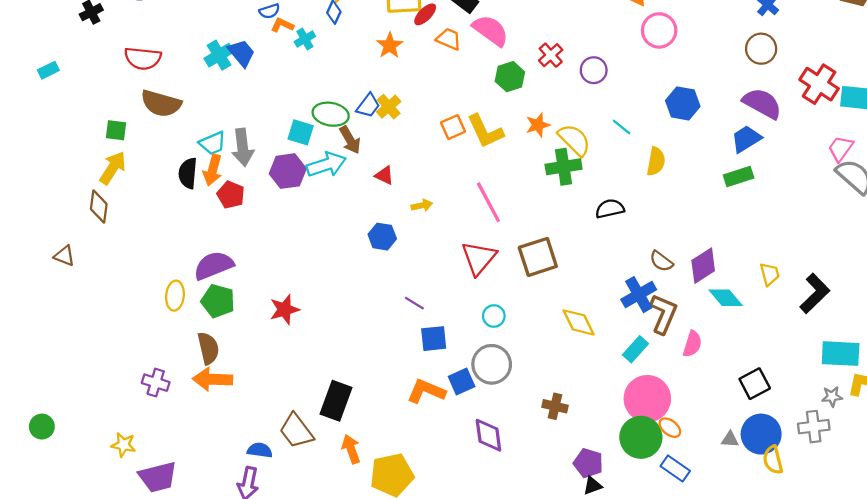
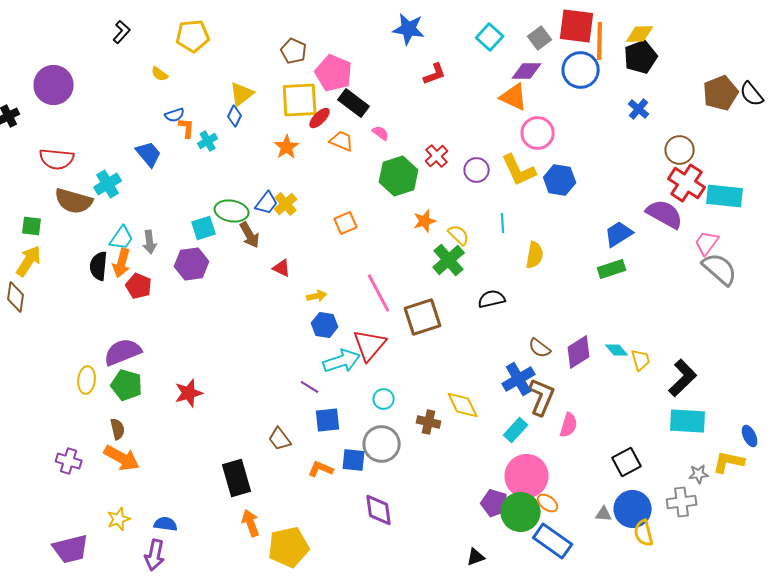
orange L-shape: (282, 25) -> (187, 128), turned 70
pink semicircle: (491, 30) -> (381, 133), size x0.5
brown circle: (761, 49) -> (680, 150), moved
cyan cross: (219, 55) -> (108, 184), moved
green hexagon: (510, 77) -> (399, 176), size x1.4
blue hexagon: (683, 103) -> (560, 180), moved
purple semicircle: (762, 103) -> (665, 214), moved
cyan line: (622, 127) -> (503, 223), turned 48
yellow L-shape: (485, 131) -> (519, 170), moved
cyan square: (301, 132) -> (204, 228), turned -35
yellow semicircle: (574, 140) -> (459, 235), size x0.7
cyan trapezoid: (213, 143) -> (122, 238), turned -32
gray arrow: (243, 147) -> (150, 242), size x0.7
cyan arrow: (326, 165) -> (342, 361), moved
green cross: (564, 167) -> (449, 260), turned -32
blue hexagon: (382, 237) -> (325, 325), moved
brown square: (538, 257) -> (423, 317), moved
cyan diamond: (726, 298) -> (617, 350), moved, size x0.7
brown semicircle: (208, 348) -> (118, 429), size x0.7
cyan rectangle: (841, 354) -> (688, 421), moved
orange arrow: (213, 379) -> (122, 458), turned -153
blue square: (462, 381) -> (354, 460), turned 30
orange L-shape: (426, 391) -> (321, 469), size x0.7
black rectangle: (336, 401) -> (237, 478), turned -36
brown cross: (555, 406) -> (429, 422), moved
brown trapezoid: (296, 431) -> (280, 439), moved, size x0.7
yellow star: (123, 445) -> (119, 519), moved, turned -30
purple pentagon: (588, 463) -> (495, 503), moved
blue rectangle: (675, 468) -> (553, 541), size x1.4

